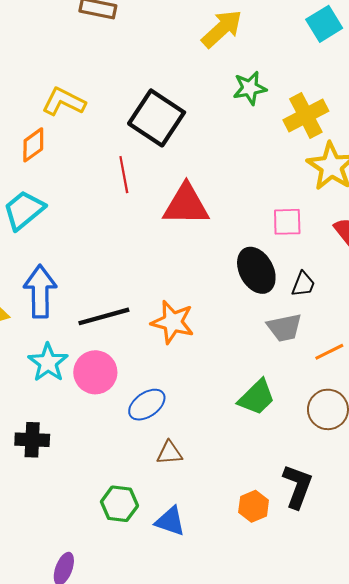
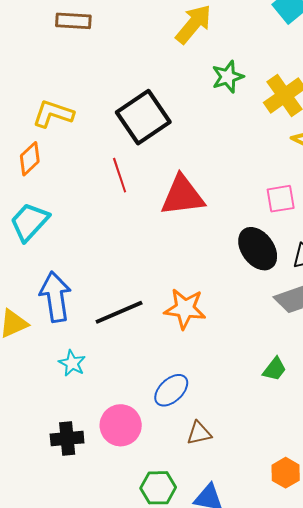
black square: (157, 118) -> (143, 117), turned 30
cyan star: (48, 363) -> (72, 363), size x0.7
pink circle: (95, 372) -> (121, 425), moved
green trapezoid: (257, 397) -> (274, 369), size x0.7

